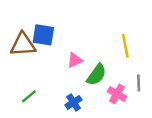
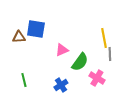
brown triangle: (23, 45) -> (19, 37), size x0.6
gray line: (139, 83) -> (110, 54), moved
green line: (29, 96) -> (24, 80), turned -64

